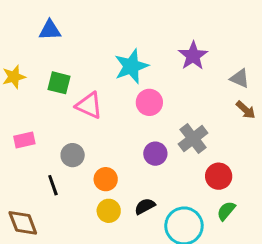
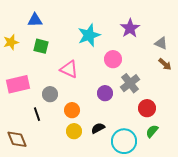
blue triangle: (50, 30) -> (35, 20), moved
pink circle: (149, 102) -> (113, 59), moved
pink triangle: (89, 105) -> (69, 69), moved
pink rectangle: (24, 140) -> (18, 84), size x1.6

